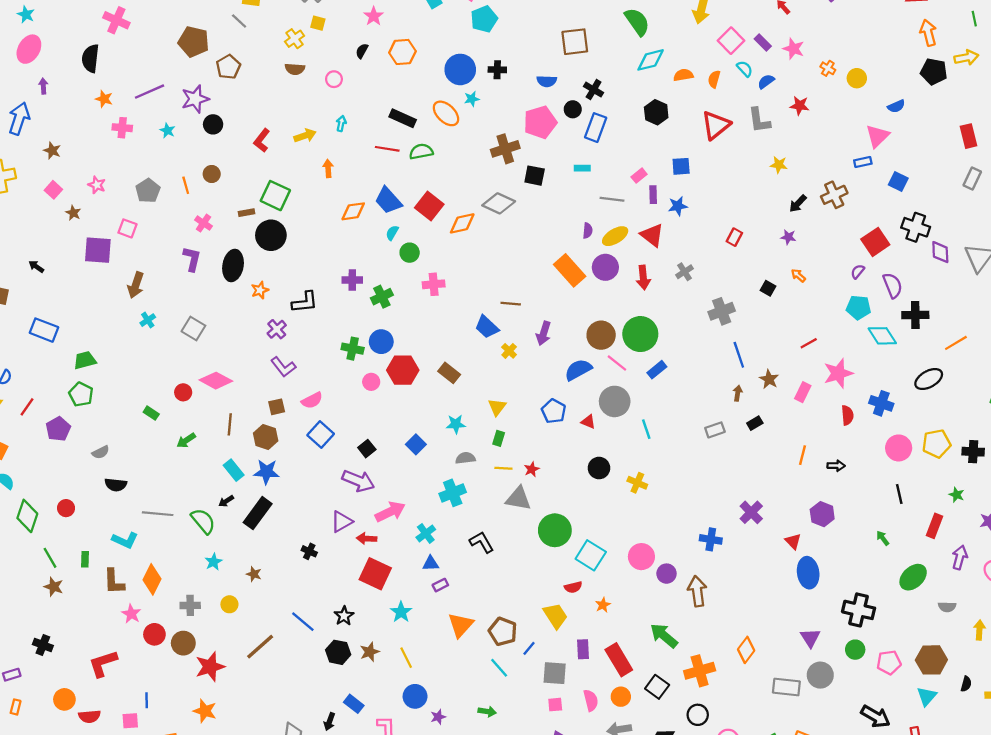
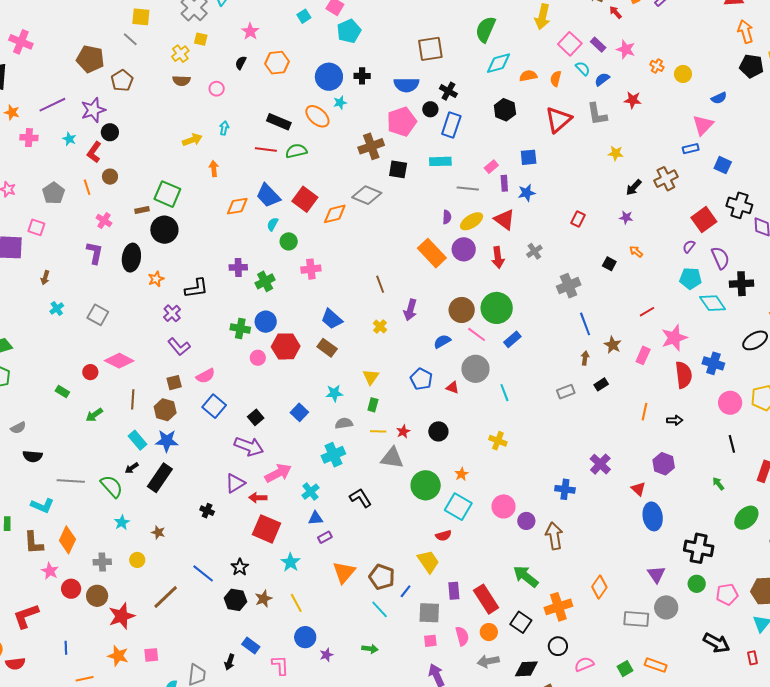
green semicircle: (637, 22) -> (486, 29), turned -120
blue semicircle: (547, 81) -> (406, 85), size x1.4
red L-shape: (262, 140) -> (94, 152), moved
cyan rectangle: (582, 168) -> (440, 161), size x1.5
brown arrow: (136, 285) -> (45, 278), size x0.6
brown line: (511, 304) -> (380, 284), turned 66
blue trapezoid: (487, 327) -> (332, 319), moved
blue semicircle: (578, 370) -> (442, 341), size x0.7
red semicircle: (847, 415) -> (684, 375), size x1.5
black circle: (599, 468) -> (438, 431), moved
orange star: (603, 605) -> (462, 474), moved
pink square: (130, 721) -> (151, 655), moved

